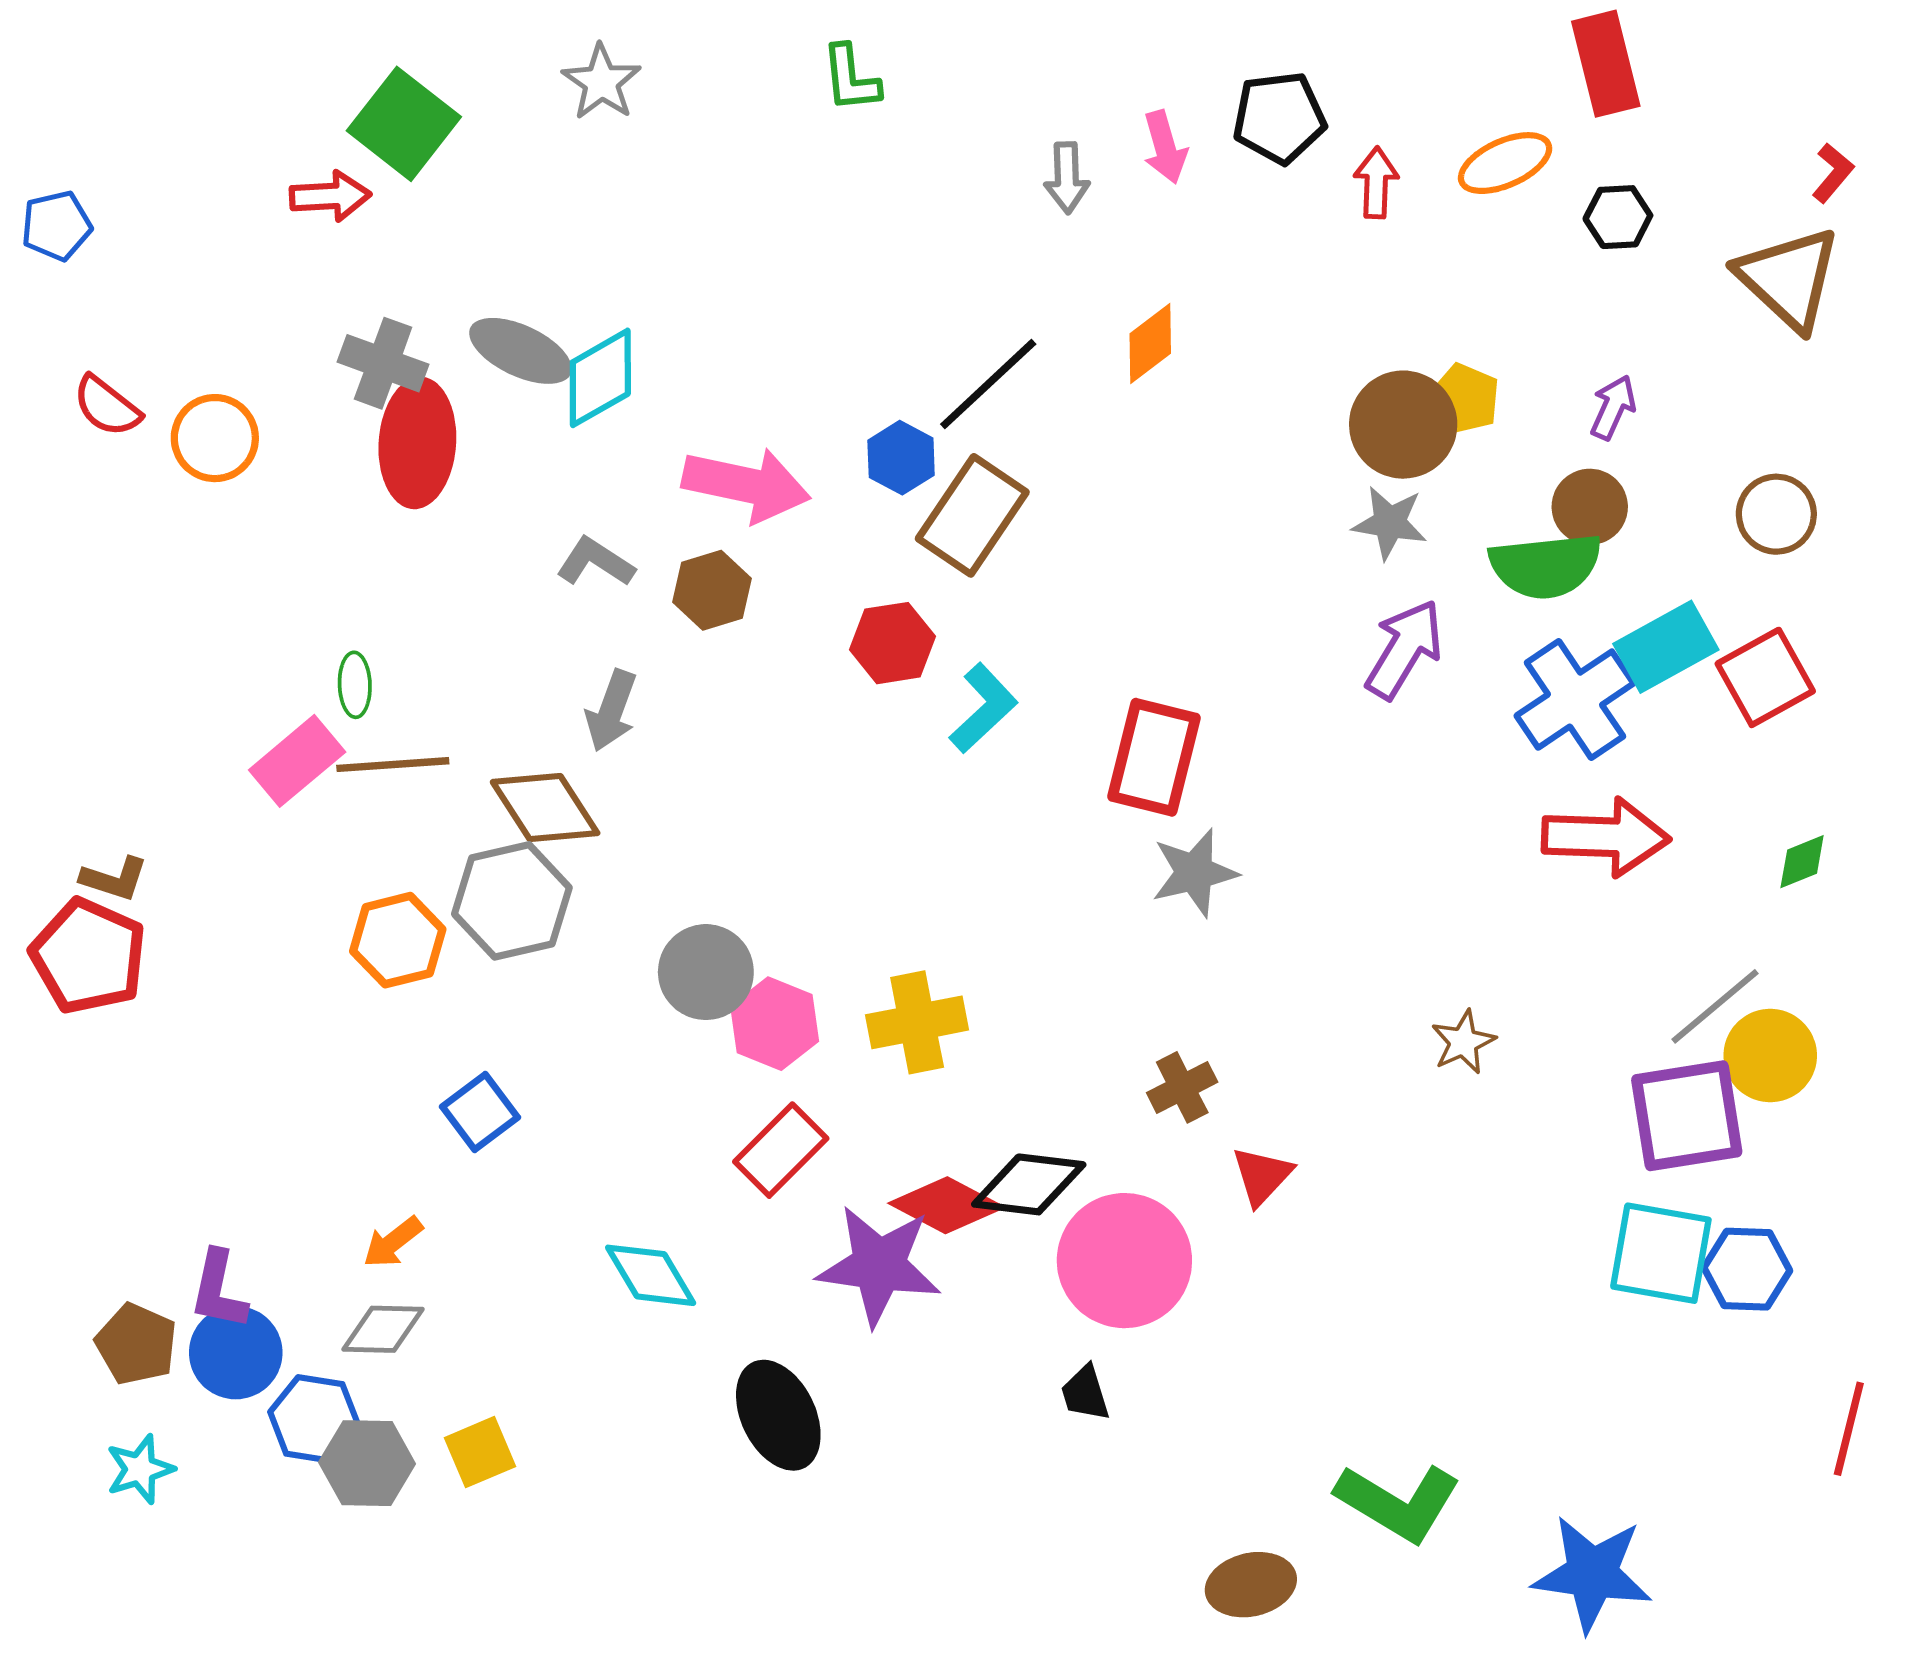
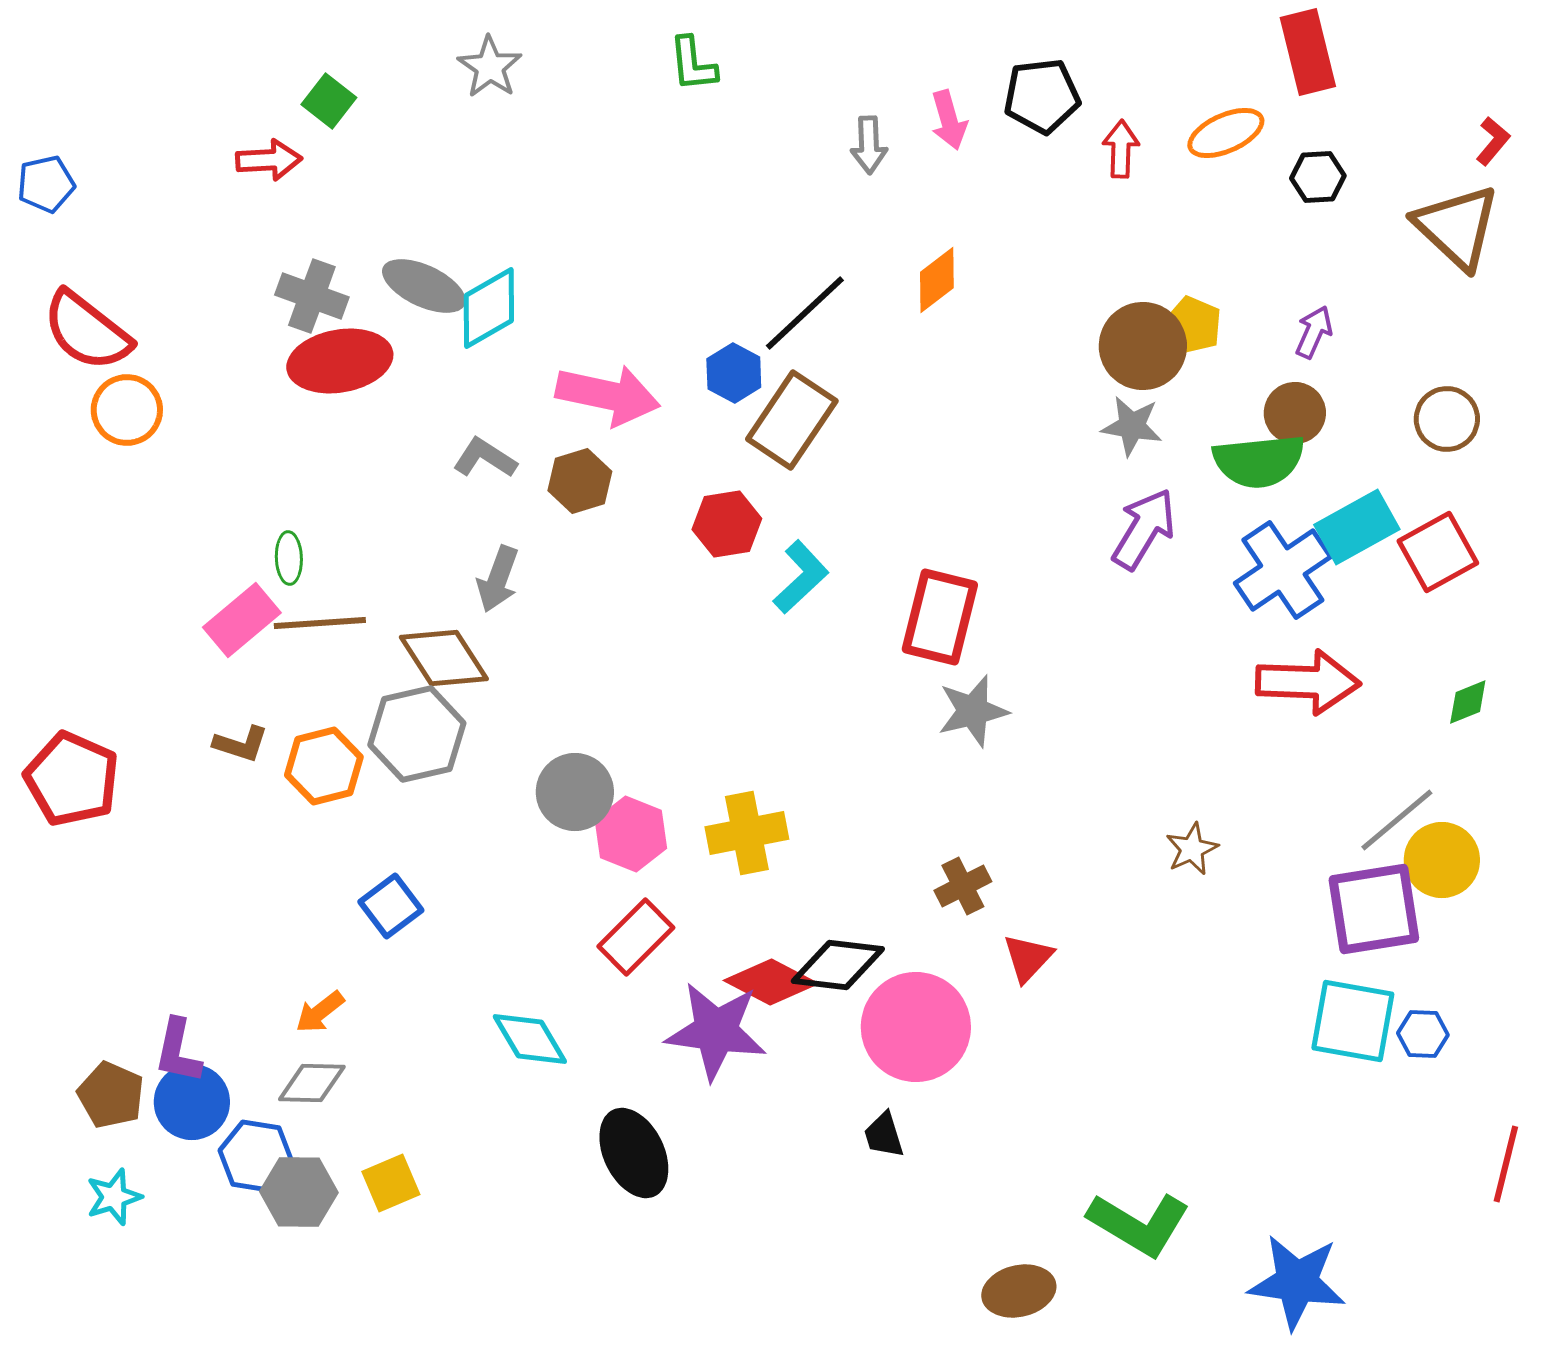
green square: (404, 124) -> (329, 101), size x0.6
red semicircle: (107, 406) -> (87, 331), size x1.6
orange circle: (215, 438) -> (127, 410), moved
red ellipse: (417, 443) -> (340, 361), turned 76
brown L-shape: (114, 879) -> (241, 744), moved
blue hexagon: (1747, 1269) -> (1423, 1034), size x0.7

